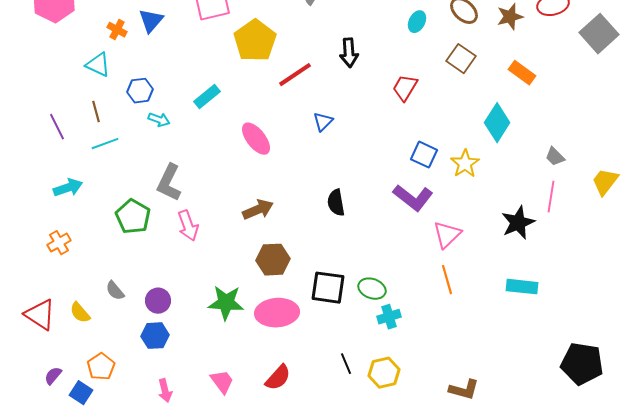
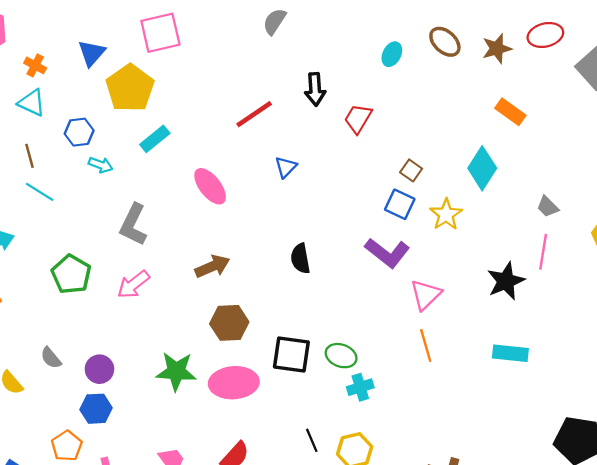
orange cross: (117, 30) -> (35, 65), moved
yellow pentagon: (255, 41) -> (130, 88), moved
brown square: (461, 59) -> (411, 170), moved, size x0.7
red trapezoid: (405, 88) -> (358, 119), moved
cyan line: (105, 144) -> (40, 192), turned 52
gray L-shape: (169, 183) -> (133, 225), moved
pink arrow: (188, 226) -> (133, 284), turned 72
orange pentagon: (101, 367) -> (67, 446), moved

